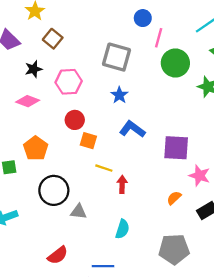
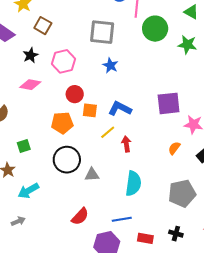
blue L-shape: (132, 129) -> (120, 109), moved
orange pentagon: (36, 148) -> (62, 123), moved, turned -30
yellow line: (104, 168) -> (108, 132), turned -49
cyan semicircle: (122, 229) -> (133, 183), size x1.4

